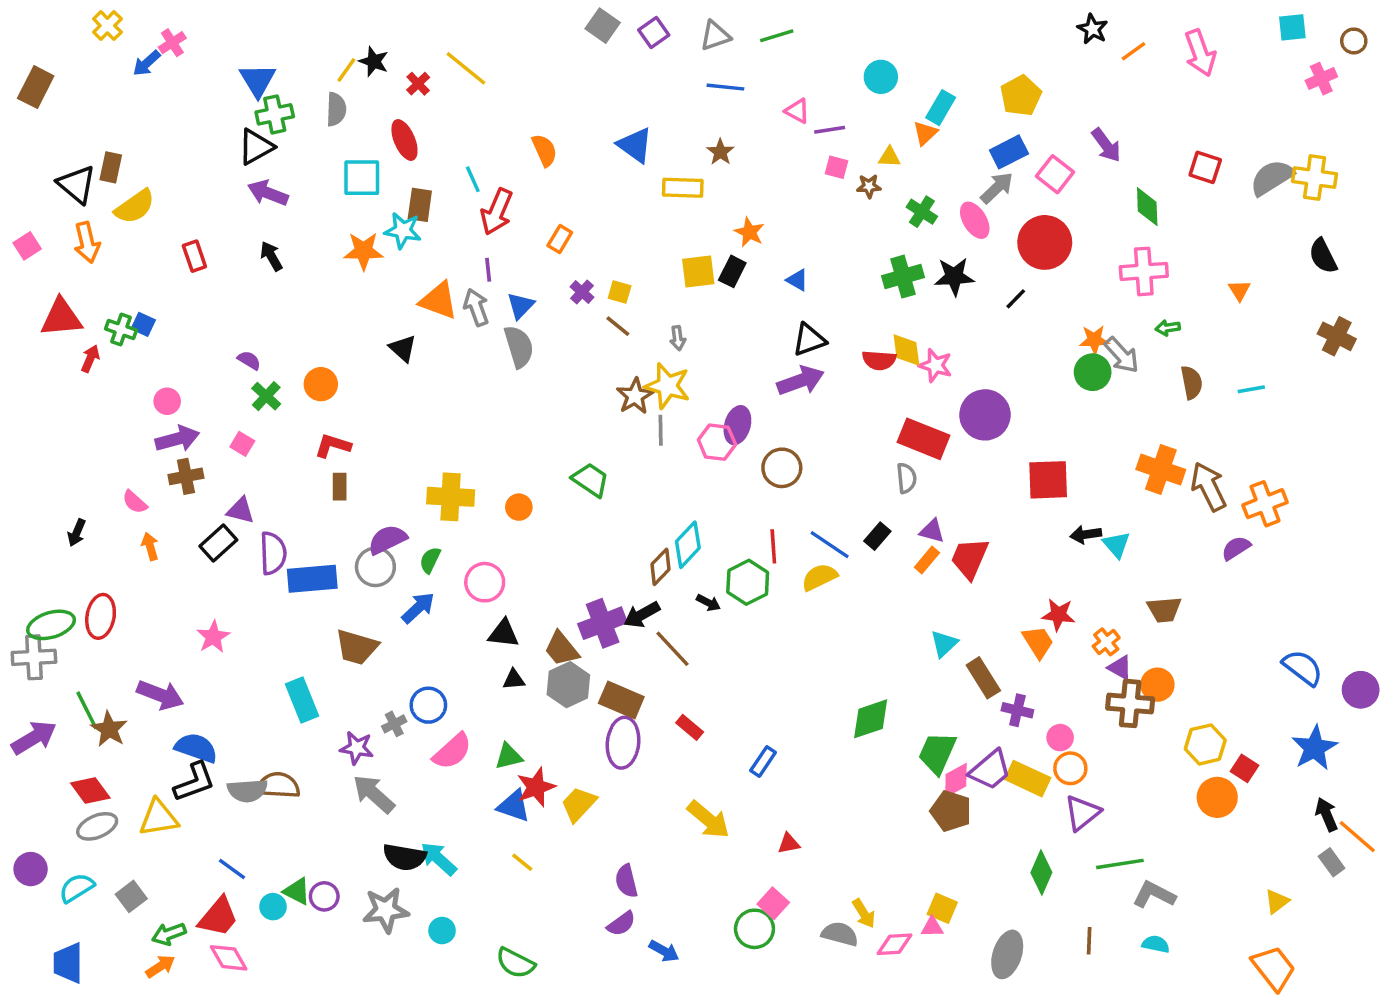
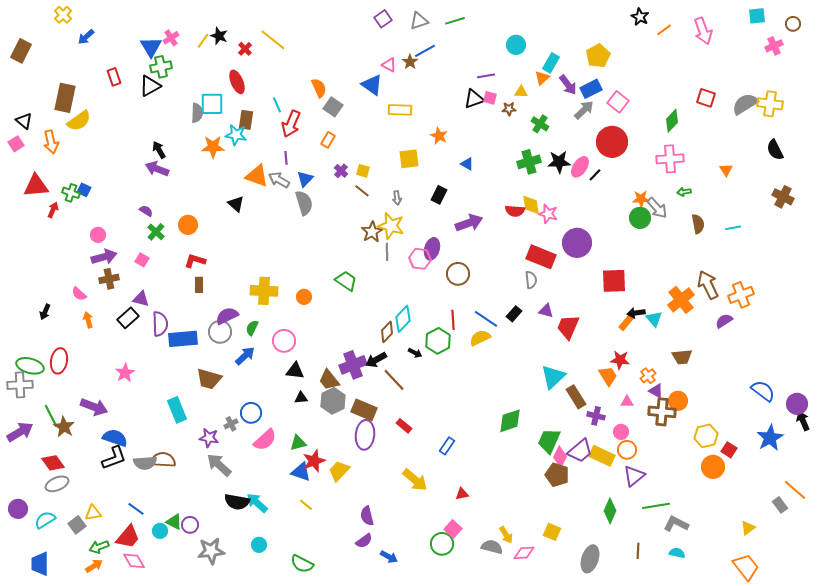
gray square: (603, 26) -> (333, 107), moved
pink cross: (172, 43) -> (171, 38), moved
blue line: (725, 87) -> (425, 51), turned -35
gray semicircle: (336, 109) -> (197, 113), moved
pink triangle: (797, 111) -> (389, 65), moved
purple arrow: (1106, 145) -> (568, 85), moved
brown star: (720, 152) -> (410, 62), moved
brown rectangle: (111, 167) -> (65, 98), size x1.6
black triangle: (77, 184) -> (24, 121), moved, size x0.7
purple arrow: (268, 193) -> (157, 169), moved
green diamond: (1147, 207) -> (672, 121), turned 45
pink ellipse: (975, 220) -> (580, 167), moved, turned 65
red rectangle: (194, 256) -> (114, 77), moved
black rectangle: (732, 271) -> (439, 195), moved
gray arrow: (476, 307) -> (279, 180), turned -40
black triangle: (809, 340) -> (474, 99), moved
orange cross: (1161, 470) -> (681, 300), moved, turned 32
orange rectangle: (927, 560) -> (626, 323), moved
green ellipse: (51, 625) -> (30, 366), turned 32
cyan triangle: (944, 644) -> (553, 377), size x1.5
pink diamond: (956, 780) -> (560, 457), turned -35
black arrow: (1326, 814) -> (803, 421), moved
yellow triangle: (159, 818) -> (93, 513), moved, size x0.7
gray star: (386, 910) -> (211, 551), moved
pink triangle: (932, 927) -> (627, 402), moved

